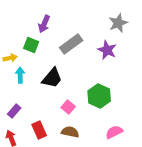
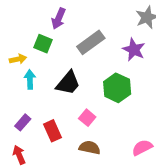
green hexagon: (99, 96) -> (117, 88), moved
red rectangle: (39, 130) -> (53, 131), moved

